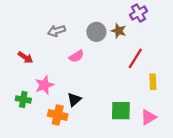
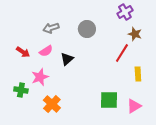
brown star: (119, 31) -> (135, 34), moved
pink semicircle: (76, 56) -> (46, 51), moved
black triangle: (74, 99) -> (67, 59), moved
orange cross: (58, 115) -> (52, 104), turned 30

